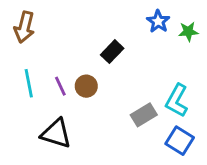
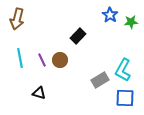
black triangle: (56, 134) -> (39, 93), size x0.6
blue square: (180, 141) -> (125, 98), turned -30

